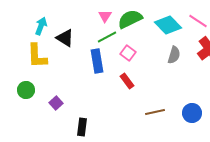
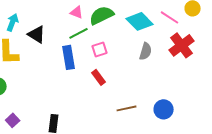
pink triangle: (105, 16) -> (77, 12), turned -40
pink square: (128, 53) -> (100, 49), turned 35
purple square: (56, 103) -> (13, 120), moved

